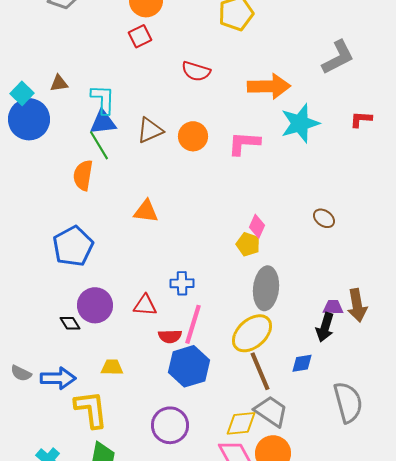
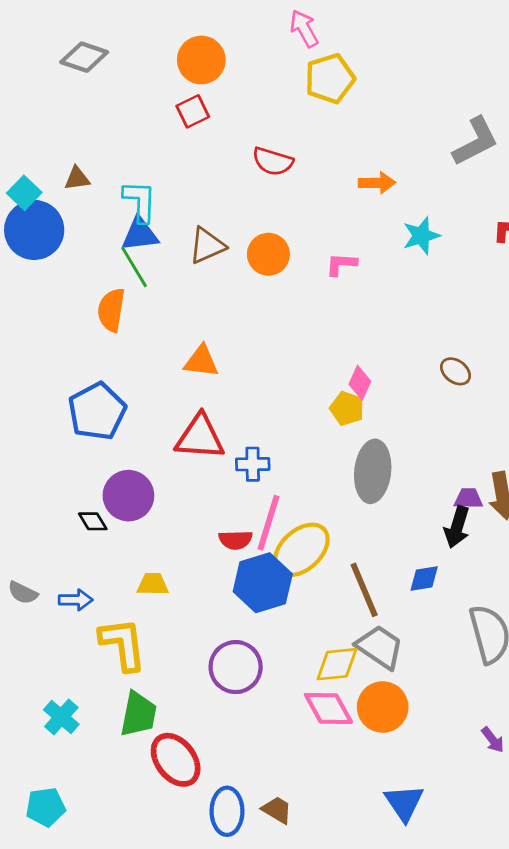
orange arrow: (269, 86) -> (377, 183), size x0.6
cyan star: (300, 123) -> (421, 236), size x0.7
pink L-shape: (244, 143) -> (341, 264), size x0.7
red triangle: (145, 305) -> (200, 437), moved, size x1.5
yellow ellipse: (252, 333) -> (301, 550), moved
blue arrow: (58, 378) -> (76, 600), size x0.7

